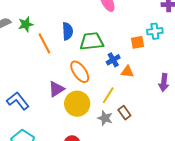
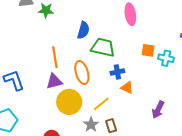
orange square: (138, 42) -> (148, 50), moved
orange line: (44, 43) -> (55, 57), moved

